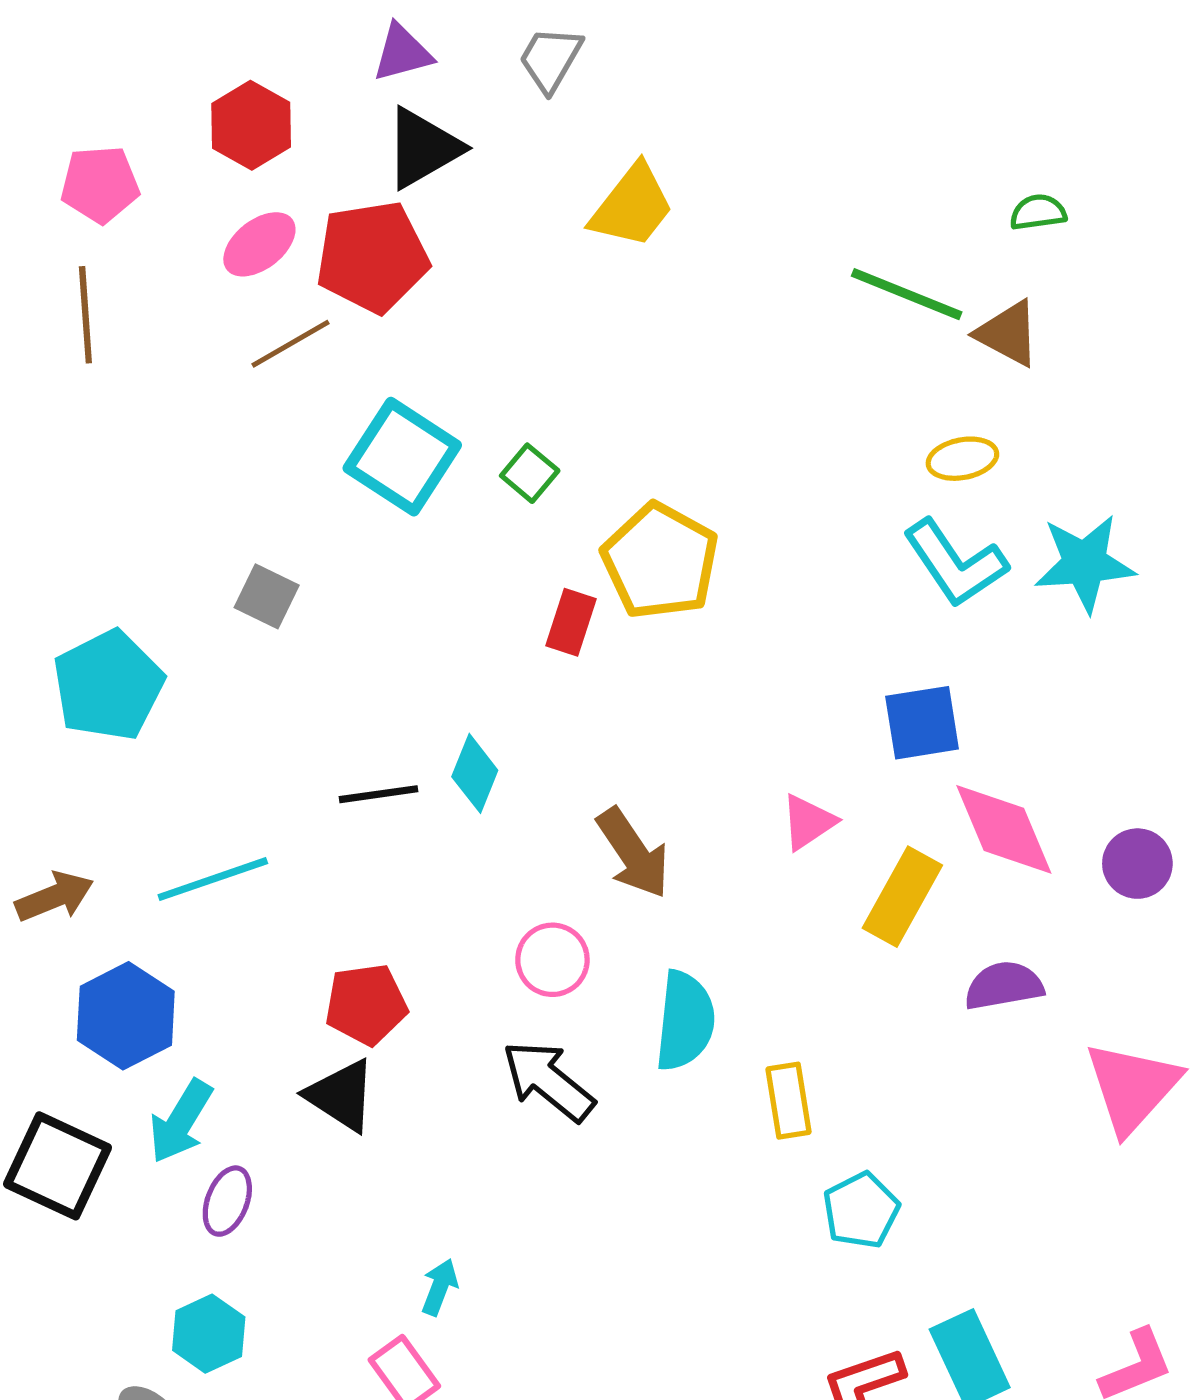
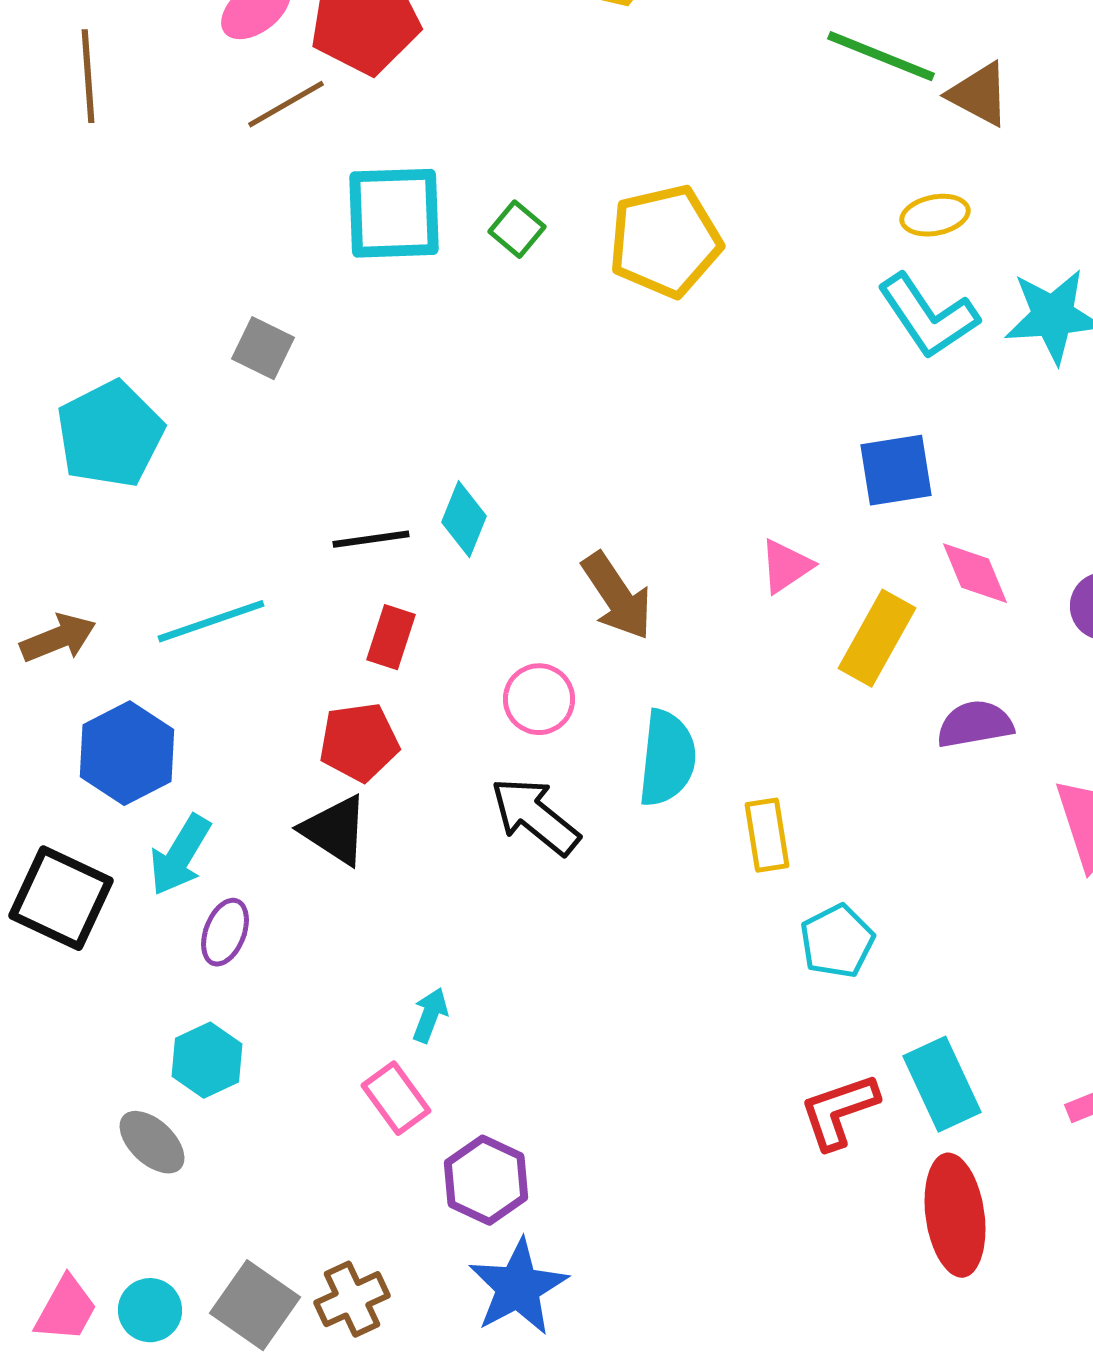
cyan square: (402, 457) -> (394, 213), turned -35
yellow pentagon: (660, 561) -> (665, 241), moved, turned 30
red rectangle: (571, 622) -> (391, 637), moved
pink diamond: (1004, 829) -> (975, 573), size x0.7

